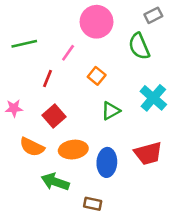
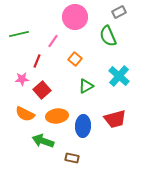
pink star: (14, 108) -> (22, 79), moved

